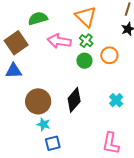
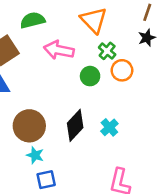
green cross: (86, 41) -> (107, 51), moved
cyan cross: (116, 100) -> (109, 127), moved

